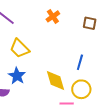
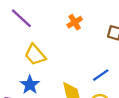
blue line: (80, 62) -> (101, 75), turned 35

